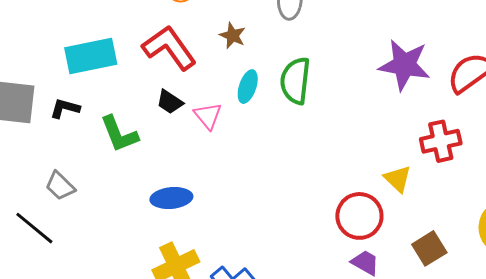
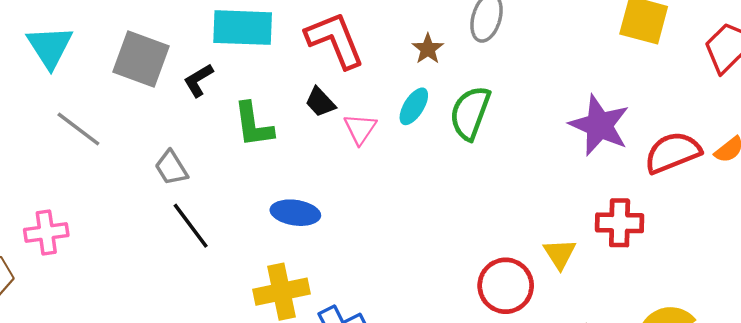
brown star: (233, 36) -> (428, 49), moved
black L-shape: (65, 108) -> (198, 80), turned -60
black line: (34, 228) -> (191, 226), moved

